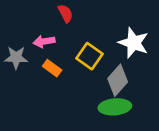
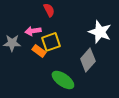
yellow square: (90, 56) -> (51, 42), moved, turned 36
green ellipse: (115, 107) -> (63, 80), moved, turned 40

